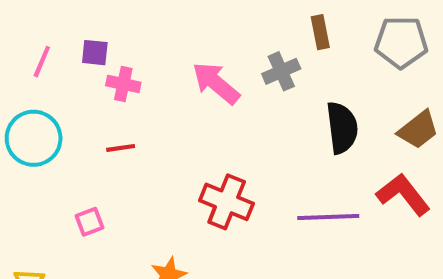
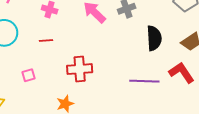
red cross: (227, 202) -> (80, 69), moved, turned -30

